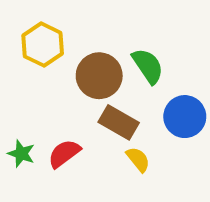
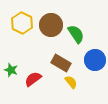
brown circle: (99, 76) -> (51, 25), moved
green star: (21, 154) -> (11, 70), moved

